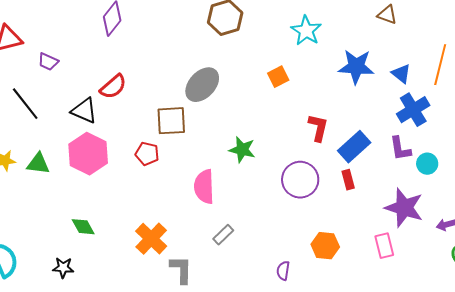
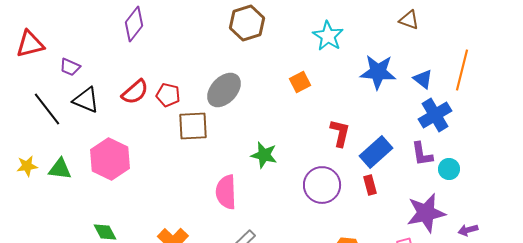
black triangle: (84, 111) -> (86, 100), moved
red pentagon: (147, 154) -> (168, 95), moved
purple star: (404, 208) -> (426, 213), turned -30

